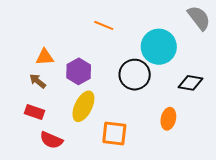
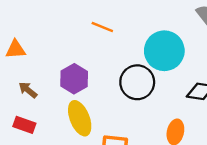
orange triangle: (45, 57) -> (16, 49), moved
yellow ellipse: (83, 106) -> (80, 118), turned -48

